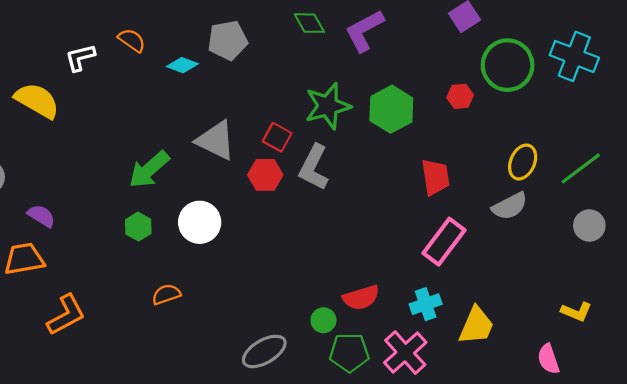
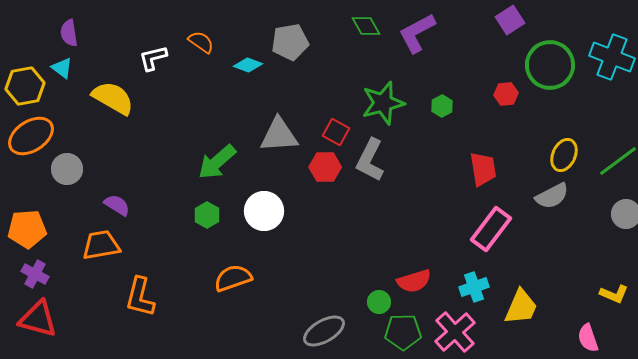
green hexagon: (391, 109) -> (442, 106), size x0.5
gray triangle: (216, 140) -> (279, 135), turned -30
orange semicircle: (166, 294) -> (233, 278), size x1.4
orange L-shape: (66, 315) -> (140, 297), turned 132

